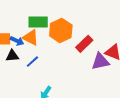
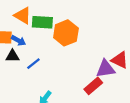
orange triangle: (31, 38) -> (23, 16), moved
red rectangle: (84, 44) -> (93, 86), moved

